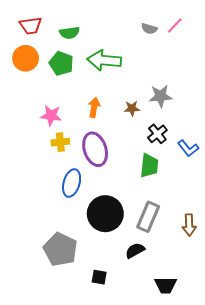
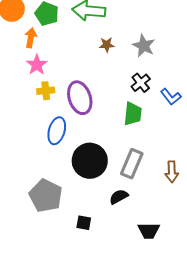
gray star: (161, 96) -> (144, 46), turned 30
orange arrow: (94, 107) -> (31, 38), moved
brown star: (132, 108) -> (107, 45), moved
pink star: (51, 116) -> (37, 65), turned 30

